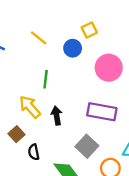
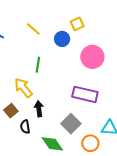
black arrow: (57, 116) -> (39, 109), moved

